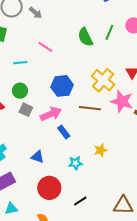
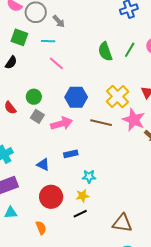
pink line: (45, 47) -> (56, 63), moved
cyan line: (20, 63) -> (48, 41), moved
blue rectangle: (64, 132) -> (71, 154), moved, turned -72
yellow star: (101, 150) -> (82, 196), moved
cyan star: (75, 163) -> (89, 176), moved

